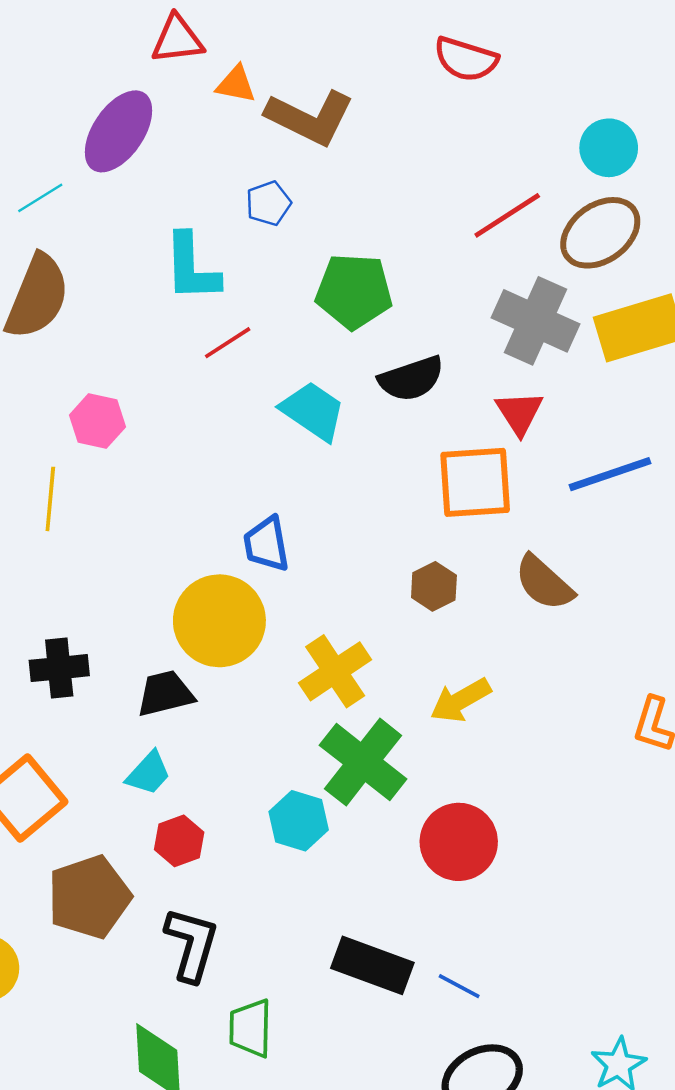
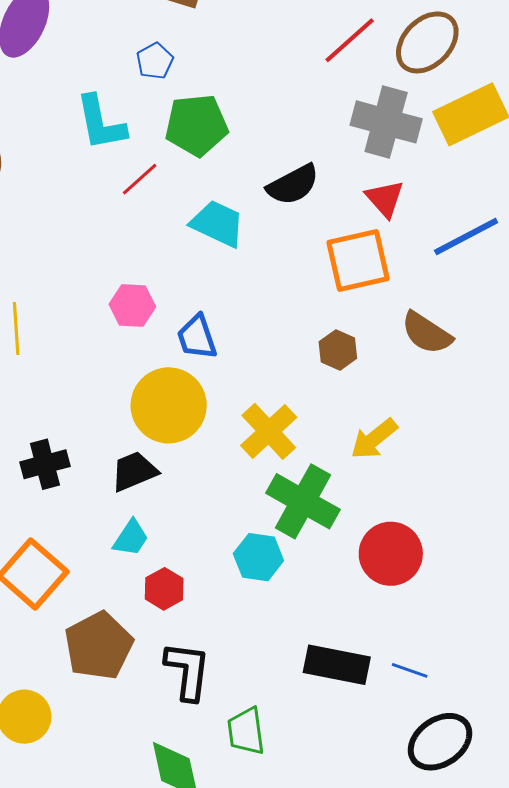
green pentagon: (354, 291) -> (196, 125), moved
pink hexagon: (97, 421) -> (132, 306), moved

